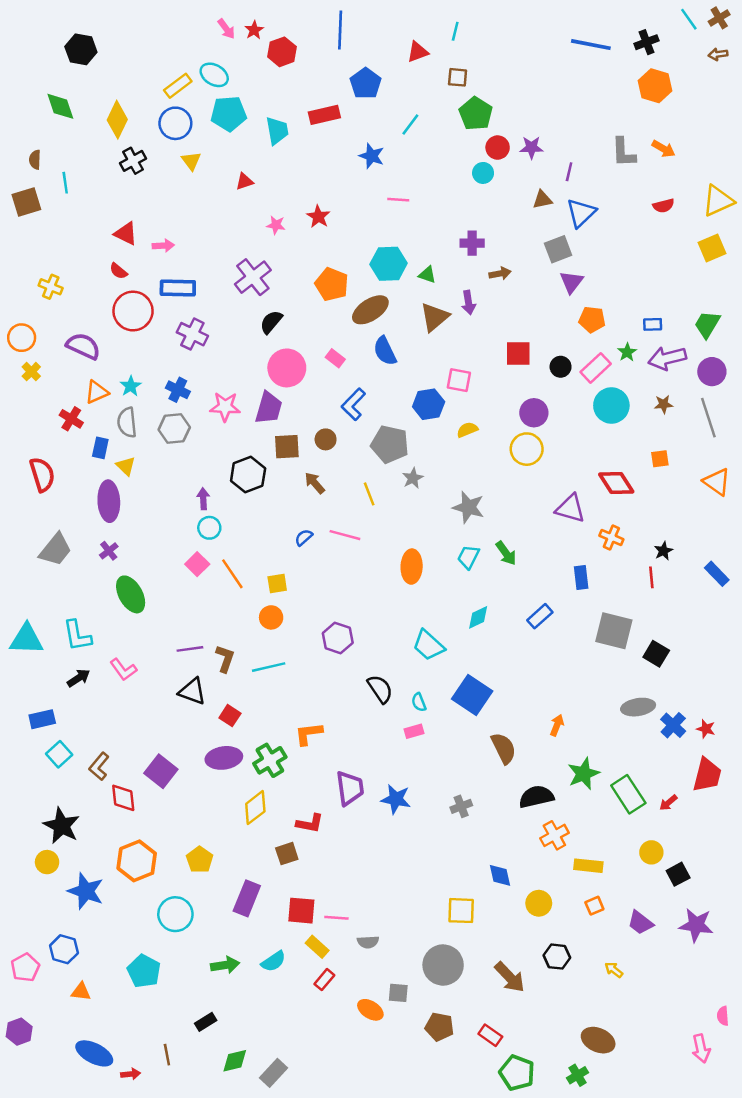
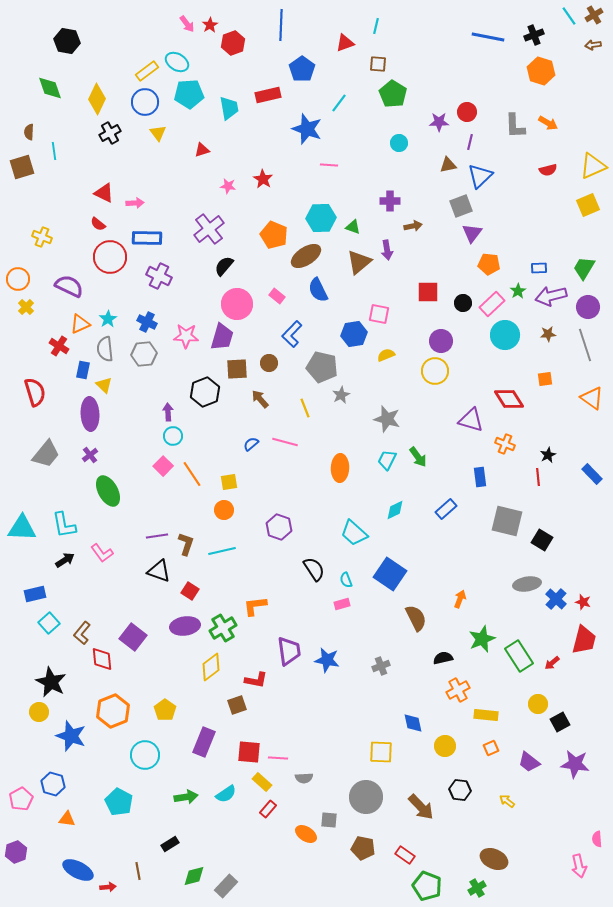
red circle: (498, 148) -> (467, 112), moved
blue star: (372, 156) -> (307, 129), size x1.4
black semicircle: (536, 797) -> (443, 658), size x0.7

